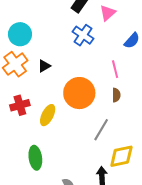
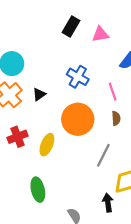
pink triangle: (108, 13) -> (100, 34), turned 36
blue cross: (83, 35) -> (78, 77), moved

